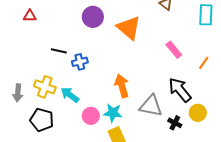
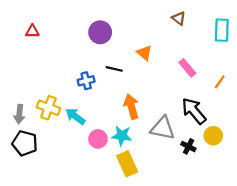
orange triangle: (129, 28) -> (144, 53), moved, size x0.6
black line: (59, 51) -> (114, 69), moved
black pentagon: (42, 120) -> (25, 143), moved

